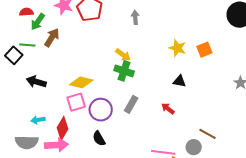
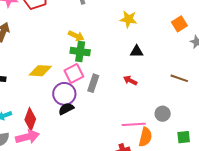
orange square: (204, 50) -> (179, 24), moved
pink square: (76, 102) -> (74, 73), moved
brown line: (207, 134) -> (179, 78), moved
black semicircle: (99, 139) -> (66, 109), moved, turned 105

